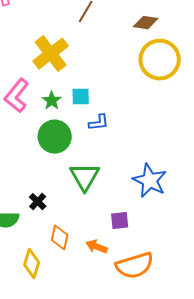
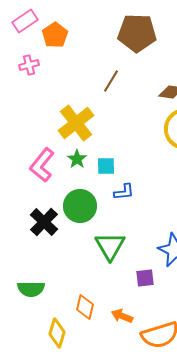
green star: (52, 101) -> (77, 159), moved
black cross: (38, 202) -> (44, 222), moved, size x1.6
purple square: (120, 221) -> (145, 278), moved

